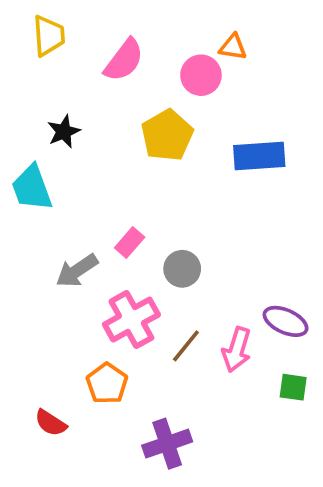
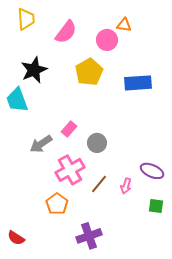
black star: (64, 132) -> (34, 70), size x1.5
pink arrow: (237, 350) -> (126, 186), size x0.7
red semicircle: (51, 423) -> (16, 238), moved

